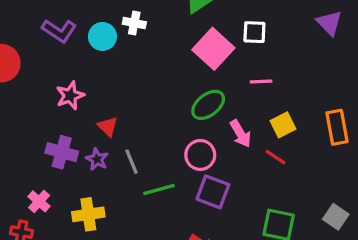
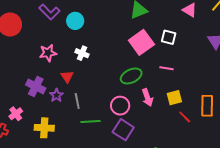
white cross: (134, 23) -> (82, 53), moved
red line: (275, 157) -> (185, 117), moved

